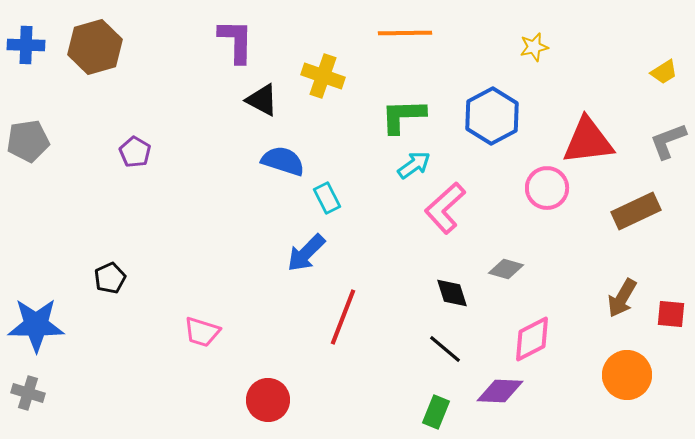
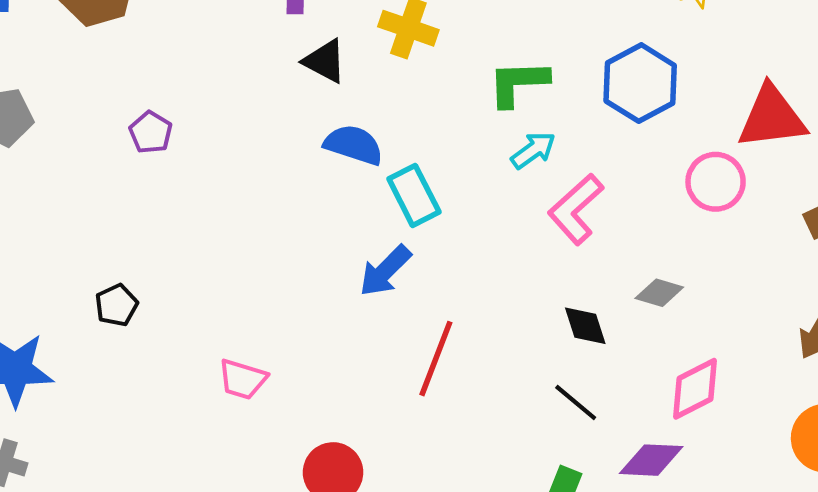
cyan rectangle: (327, 198) -> (414, 195), size x1.4

